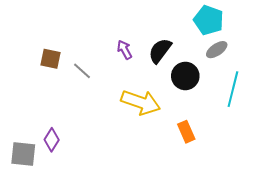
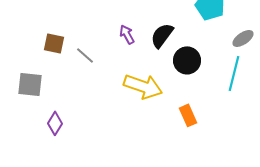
gray ellipse: (217, 50) -> (243, 38), moved
gray square: (23, 154) -> (30, 84), moved

